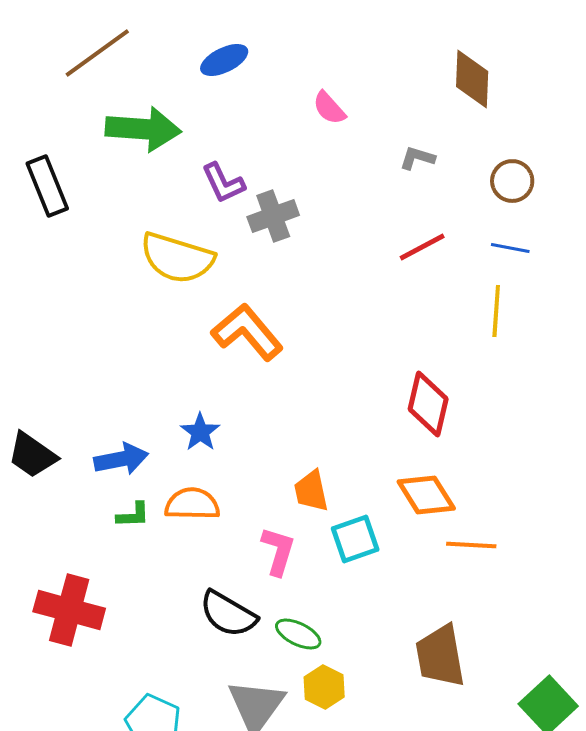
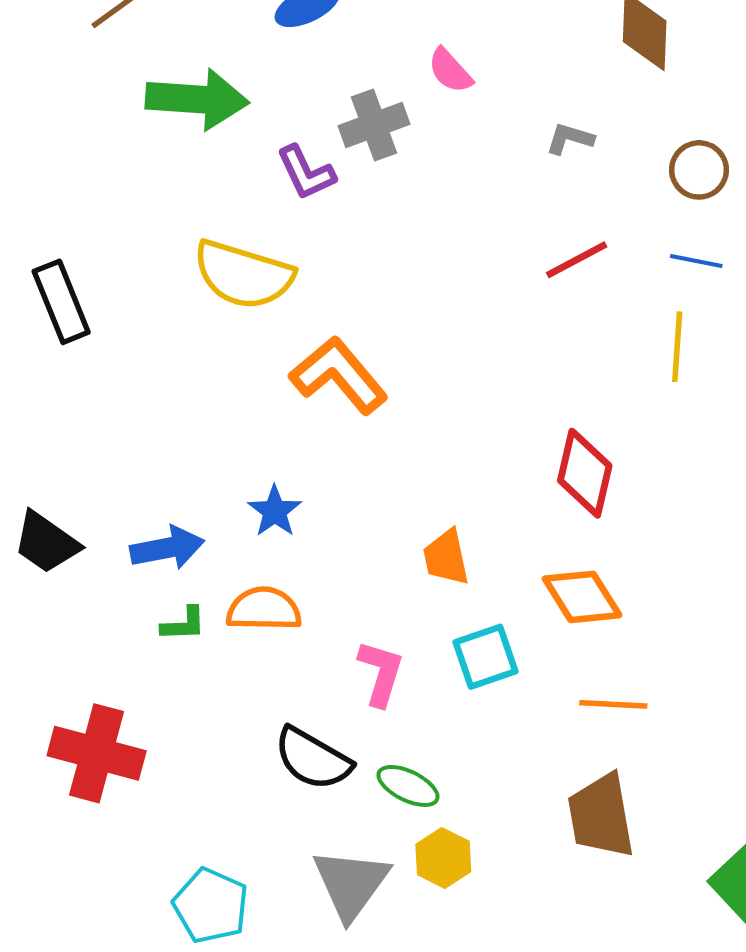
black rectangle: (47, 186) -> (61, 302), moved
gray cross: (273, 216) -> (374, 125), moved
orange trapezoid: (311, 491) -> (446, 557), moved
orange line: (471, 545) -> (613, 704), moved

